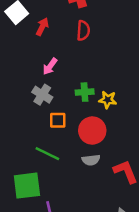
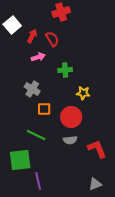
red semicircle: (83, 31) -> (52, 39), moved, turned -35
pink arrow: (50, 66) -> (38, 57), moved, turned -144
green cross: (85, 92) -> (65, 70), moved

